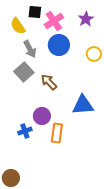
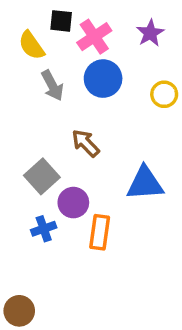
gray square: (24, 72) -> (42, 176), moved

